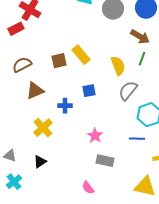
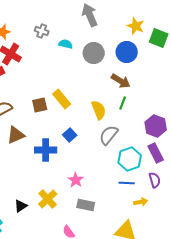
blue square: (89, 91) -> (70, 135), turned -32
blue cross: (65, 106) -> (46, 150), size x1.5
yellow cross: (43, 128) -> (48, 199), moved
blue line: (137, 139) -> (127, 183), moved

